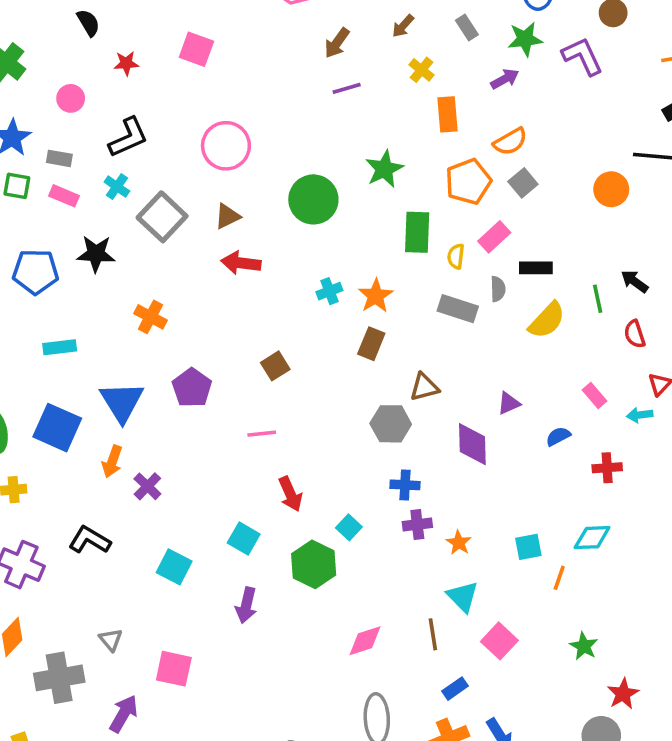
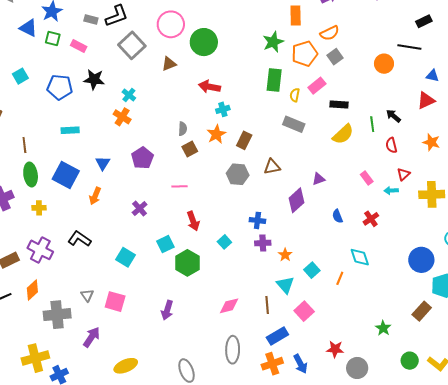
gray rectangle: (59, 158) -> (91, 20), moved
green star: (384, 169) -> (273, 42), moved
cyan cross: (117, 187) -> (129, 95), moved
green circle: (313, 199) -> (204, 42), moved
gray square: (162, 217) -> (132, 45), moved
red arrow: (241, 263) -> (209, 87), moved
gray semicircle: (498, 289) -> (183, 129), moved
orange star: (376, 296) -> (216, 134), moved
blue triangle: (122, 402) -> (103, 163), size x0.6
gray hexagon: (391, 424) -> (238, 174), moved
blue semicircle: (558, 436) -> (337, 216), moved, turned -88
purple diamond: (472, 444) -> (297, 200), turned 45
red cross: (607, 468) -> (371, 219), turned -35
purple cross: (147, 486) -> (140, 209), moved
cyan square: (244, 538) -> (165, 244), turned 30
cyan diamond: (592, 538) -> (360, 257), turned 70
cyan square: (528, 547) -> (312, 270), moved, turned -35
green hexagon: (314, 564) -> (187, 263), moved
purple arrow: (246, 605) -> (167, 310), moved
green star: (584, 646) -> (383, 328), moved
pink square: (174, 669) -> (115, 302), moved
blue rectangle: (455, 689) -> (277, 336), size x1.5
red star: (623, 694) -> (335, 349), moved, turned 30

